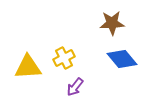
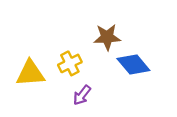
brown star: (112, 23) -> (107, 37), moved

